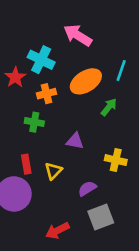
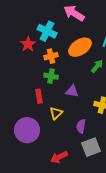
green cross: (34, 122) -> (51, 76), moved
red rectangle: (26, 164) -> (39, 96), moved
purple semicircle: (87, 189) -> (81, 126), turned -48

